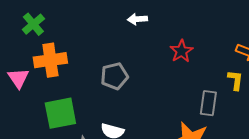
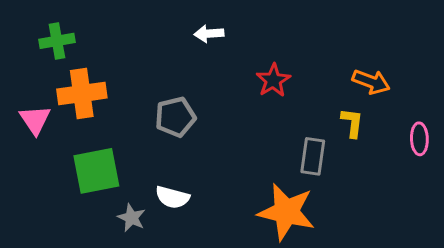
green cross: (33, 24) -> (57, 41), turned 30

